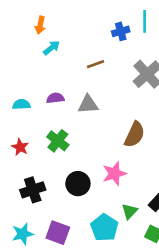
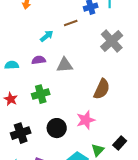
cyan arrow: (52, 48) -> (47, 36), moved
brown line: (96, 64) -> (71, 23), moved
green cross: (58, 141) -> (41, 94), turned 36

